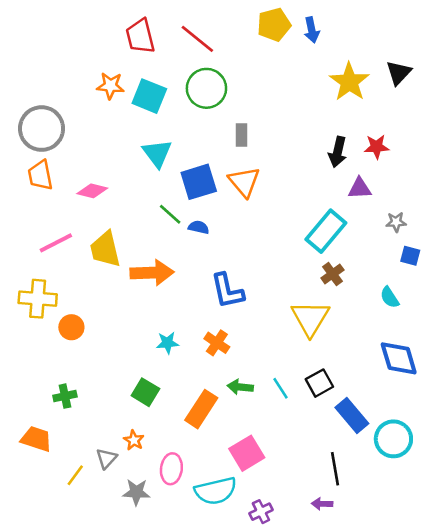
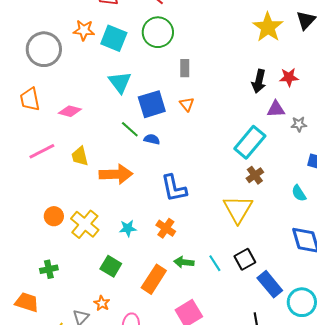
gray circle: (42, 129) -> (44, 49), moved
orange triangle: (244, 182) -> (187, 104), size x0.6
gray star: (396, 222) -> (299, 124), moved
yellow trapezoid: (105, 249) -> (80, 156), size x0.7
yellow cross: (38, 299) -> (85, 224), moved, turned 36

